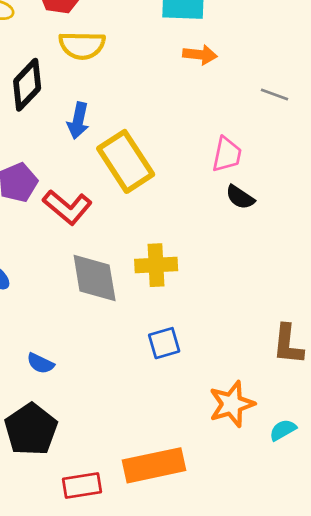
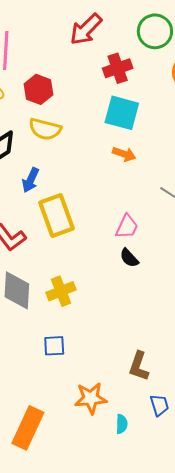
yellow cross: (156, 265) -> (61, 291), turned -32
cyan semicircle: (283, 430) -> (122, 424), turned 108
orange rectangle: (154, 465) -> (28, 428), turned -66

